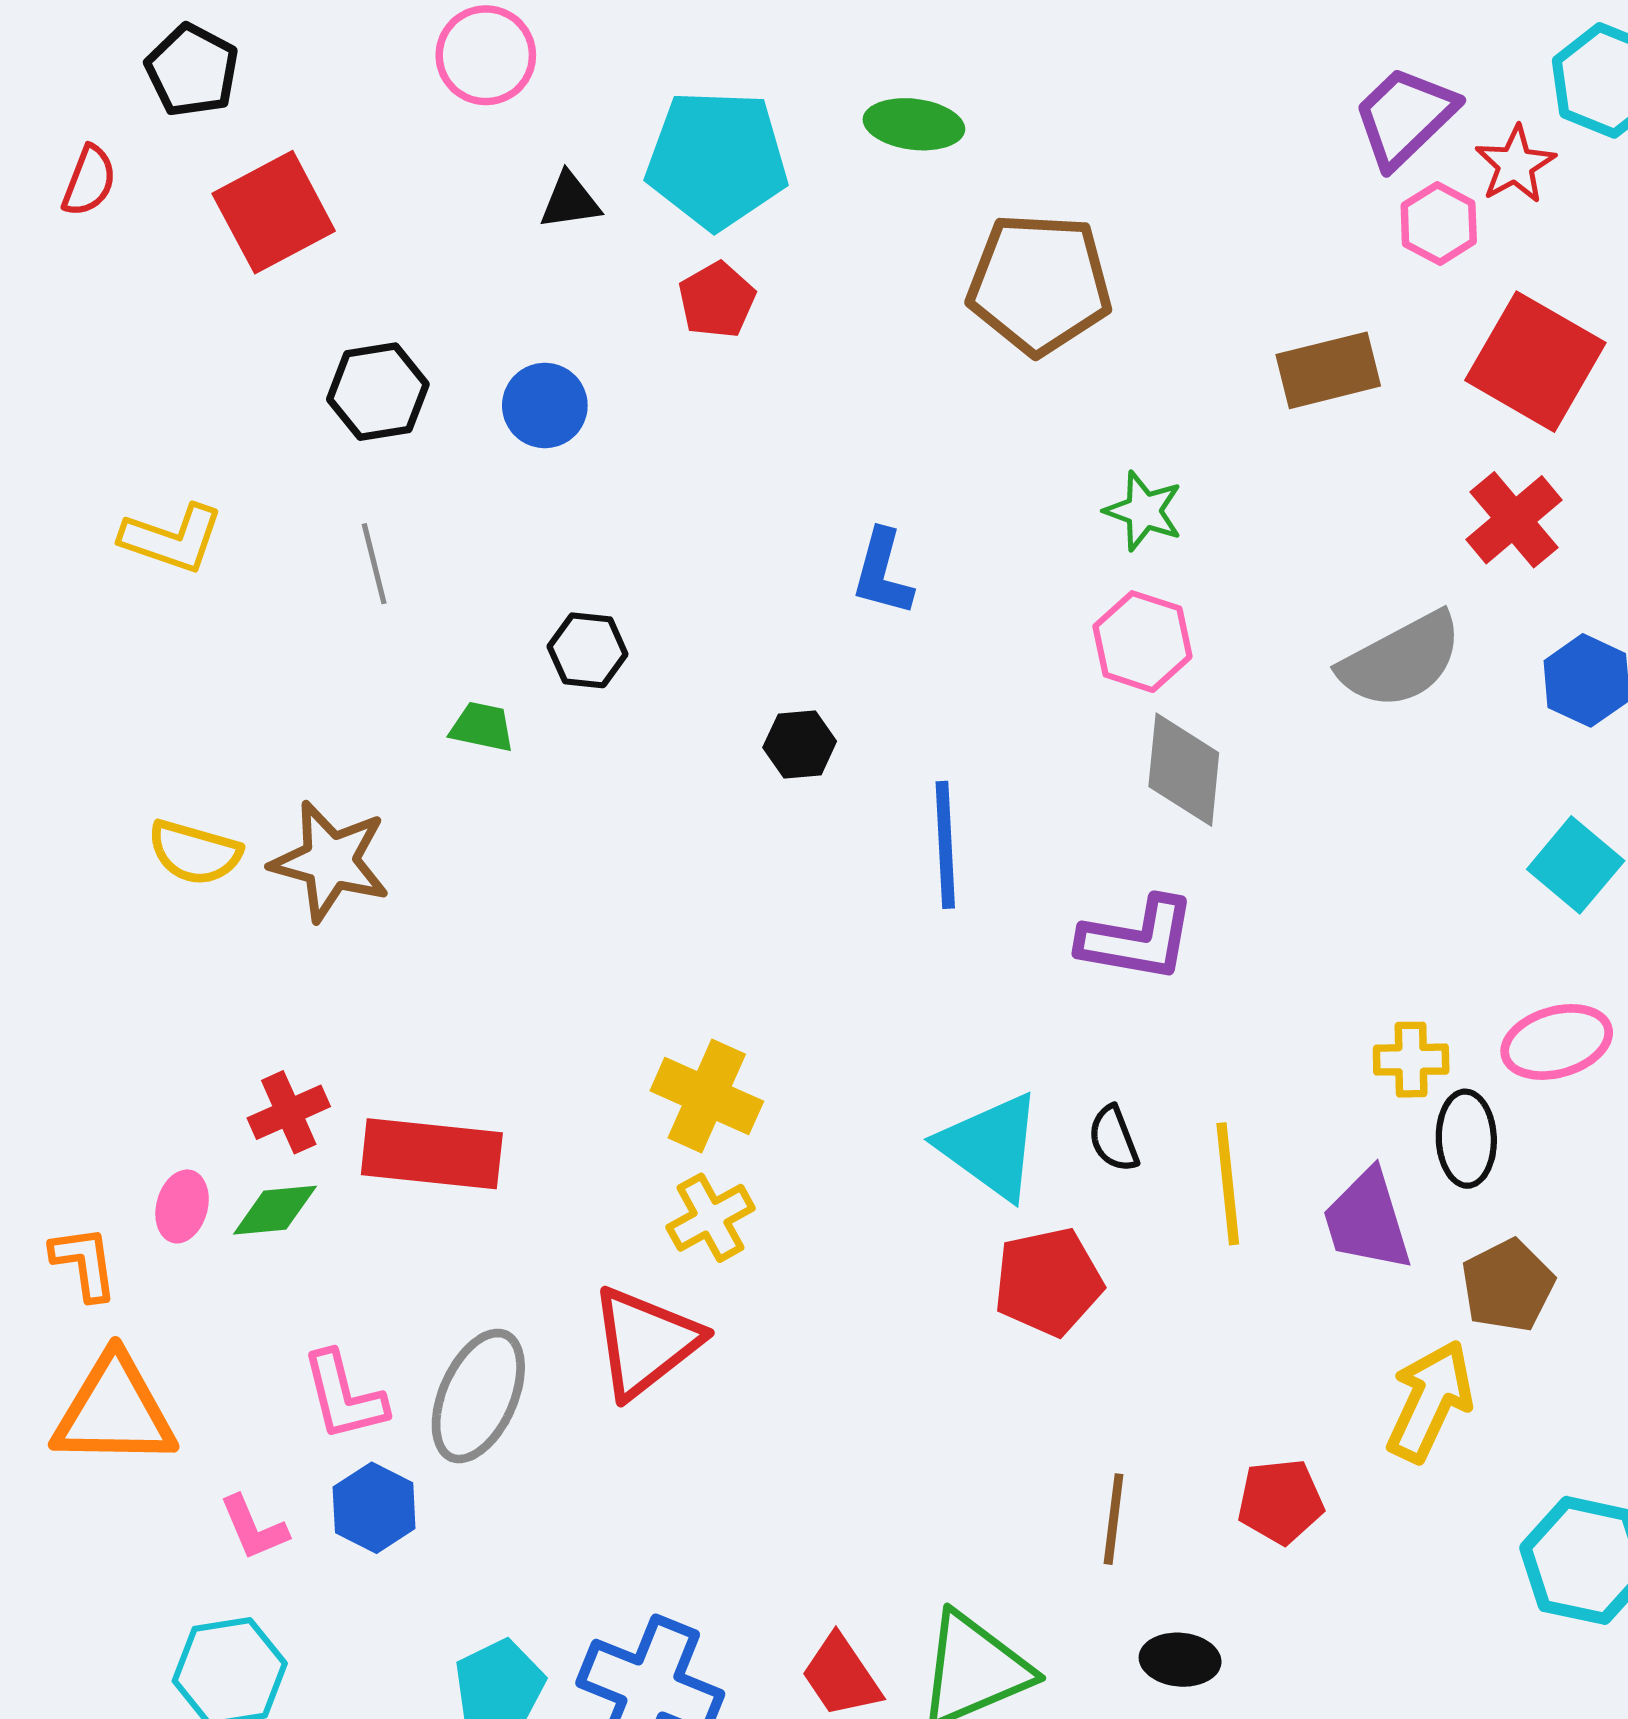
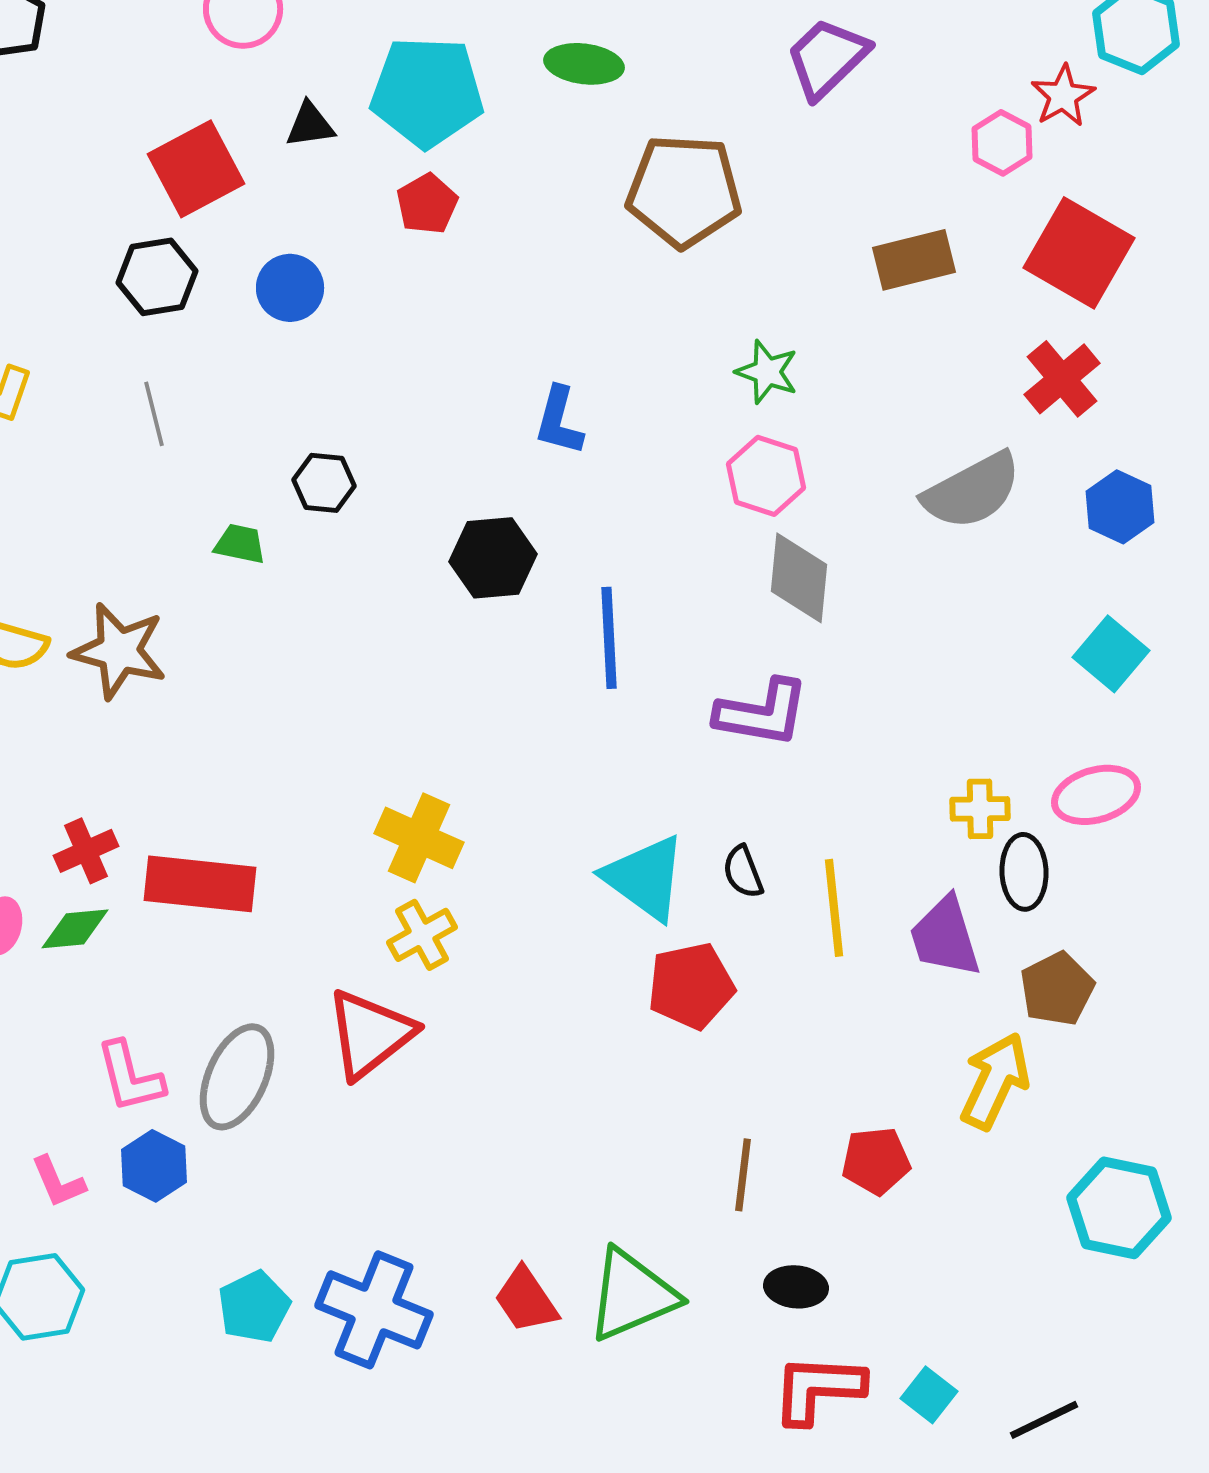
purple trapezoid: (1405, 117) -> (827, 58), moved
red square: (274, 212) -> (196, 169), moved
black hexagon: (800, 744) -> (493, 558), size x1.5

